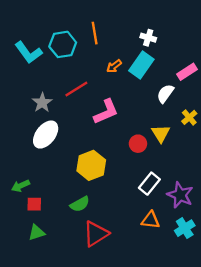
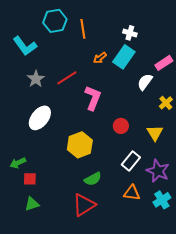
cyan hexagon: (63, 44) -> (55, 21), moved
gray star: (42, 103) -> (36, 79), moved
pink L-shape: (106, 112) -> (93, 98), turned -45
yellow triangle: (161, 133) -> (155, 133), moved
green semicircle: (80, 204) -> (93, 179), moved

